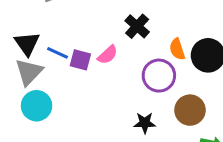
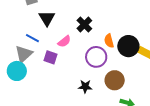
black triangle: (27, 44) -> (47, 18), moved
purple square: (80, 60) -> (50, 57), moved
gray triangle: (29, 72) -> (24, 54), moved

